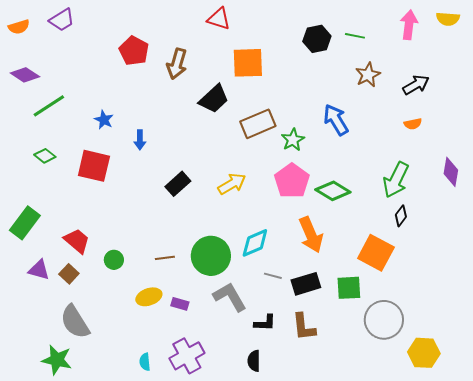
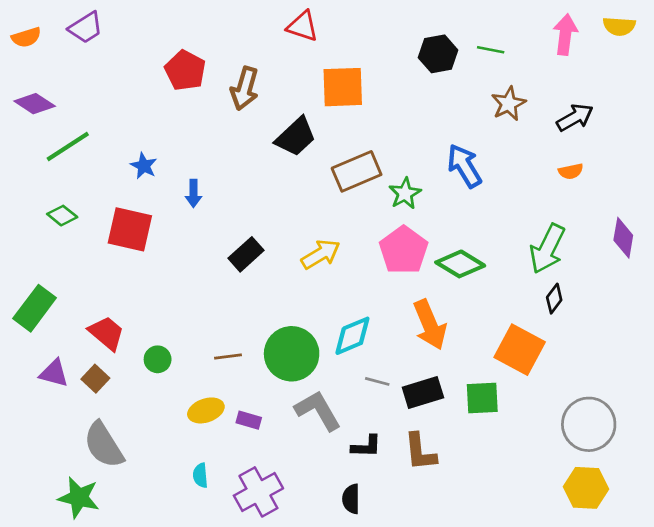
gray circle: (384, 320) -> (589, 424), moved
cyan semicircle: (145, 362) -> (200, 475), moved

